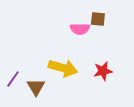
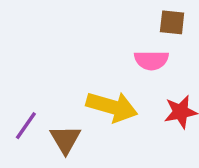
pink semicircle: (80, 29) -> (151, 60), moved

